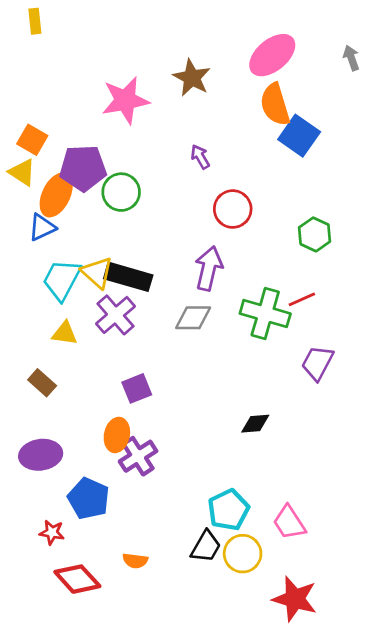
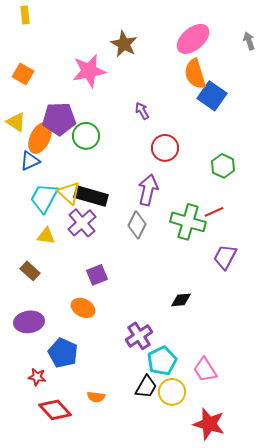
brown star: (192, 78) -> (124, 44), moved
orange square: (32, 140) -> (23, 74), moved
gray diamond: (193, 318) -> (137, 225), turned -64
orange ellipse: (117, 435) -> (83, 308), turned -75
purple cross: (138, 456) -> (139, 336), moved

